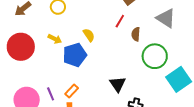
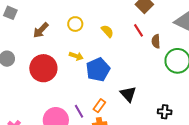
red line: (120, 21) -> (138, 30), turned -56
yellow semicircle: (89, 35) -> (107, 31), moved
black triangle: (118, 84) -> (128, 94), moved

